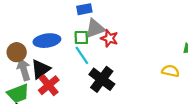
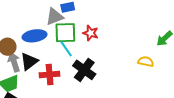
gray triangle: (95, 28) -> (55, 17), moved
green square: (81, 37) -> (65, 33), size x1.6
red cross: (49, 85) -> (50, 74), moved, turned 36

